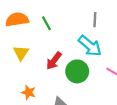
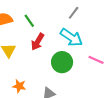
gray line: (95, 20) -> (74, 13), turned 40
red arrow: (54, 61) -> (38, 42), moved

